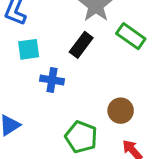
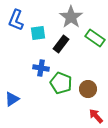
cyan square: (29, 49) -> (38, 33), moved
green pentagon: (81, 137) -> (61, 83), moved

